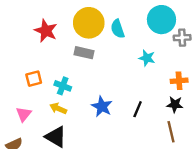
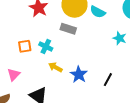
cyan semicircle: (118, 29) -> (98, 12), turned -49
cyan cross: (63, 86) -> (46, 47), moved
yellow arrow: (58, 108) -> (55, 67), moved

